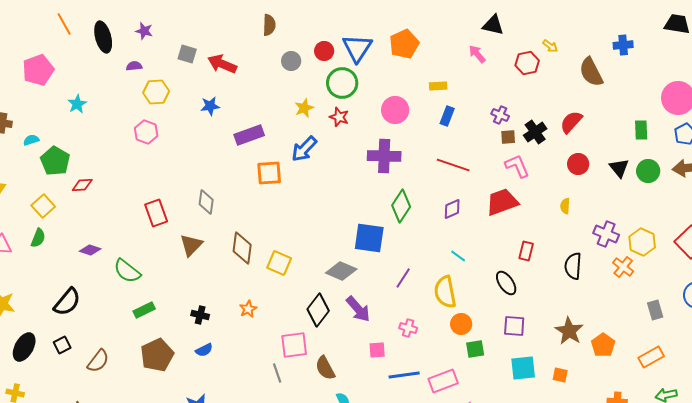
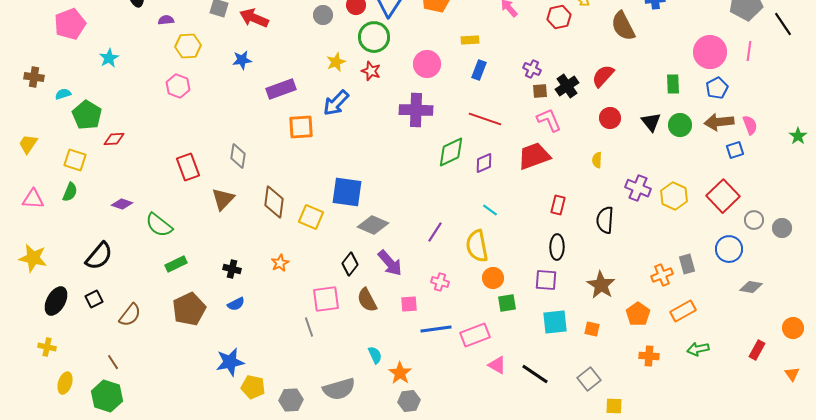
yellow square: (43, 206) -> (75, 160), turned -30
green diamond: (401, 206) -> (451, 152), moved, turned 32
blue square: (369, 238) -> (347, 192), moved
orange cross: (623, 267) -> (662, 275), moved, turned 30
black ellipse: (506, 283) -> (557, 247), moved, turned 35
black diamond: (318, 310) -> (350, 264), size x0.7
orange pentagon: (603, 345) -> (638, 314), moved
brown semicircle: (325, 368) -> (367, 300), moved

